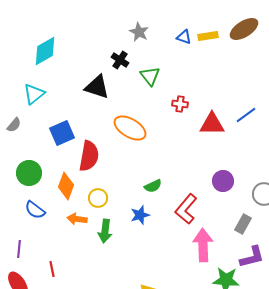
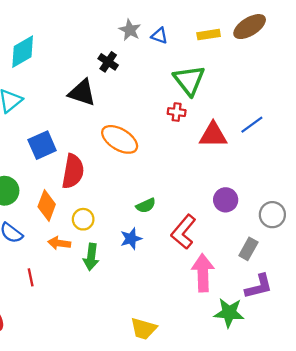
blue triangle: (184, 37) -> (160, 36), moved
green triangle: (150, 76) -> (189, 80), moved, size x1.4
red line: (52, 269) -> (31, 277), moved

